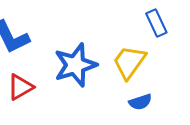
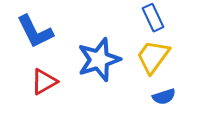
blue rectangle: (156, 23) -> (153, 18), moved

